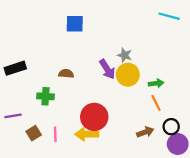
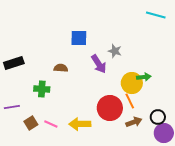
blue square: (75, 24) -> (79, 38), moved
yellow circle: (128, 75) -> (132, 83), moved
orange line: (156, 103) -> (130, 101), moved
red circle: (94, 117) -> (110, 108), moved
pink line: (55, 134) -> (51, 124), turned -64

